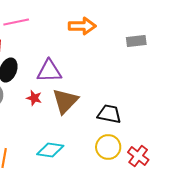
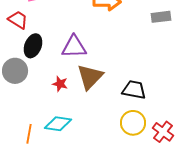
red star: (34, 98) -> (60, 84), moved
cyan diamond: (50, 150) -> (58, 124), moved

